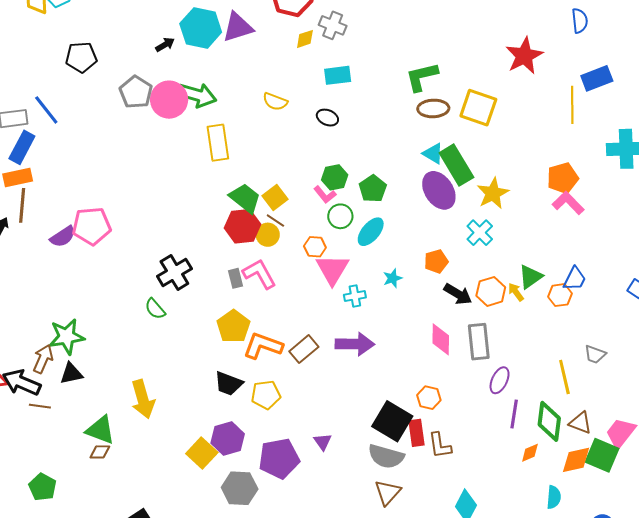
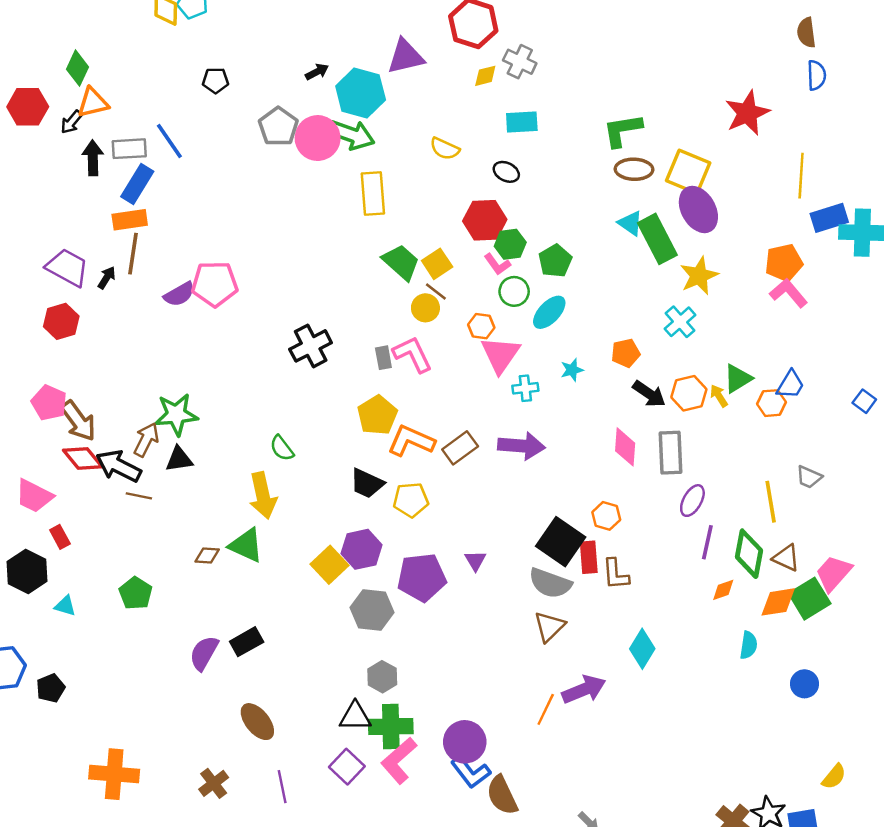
cyan hexagon: (201, 28) -> (361, 93), moved
black pentagon: (81, 57) -> (215, 80), size x0.7
blue rectangle: (597, 78) -> (829, 218), moved
purple ellipse: (439, 190) -> (698, 209), moved
red hexagon: (243, 226) -> (485, 220), moved
green semicircle: (155, 309) -> (282, 448), moved
green triangle: (100, 430) -> (246, 545), moved
green square: (602, 455) -> (810, 599), turned 32

